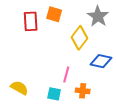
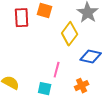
orange cross: (83, 91) -> (82, 86), moved, turned -32

